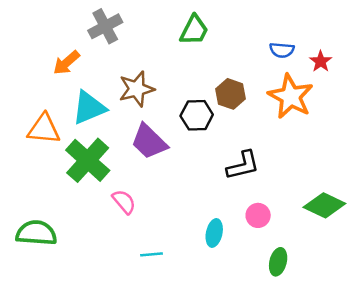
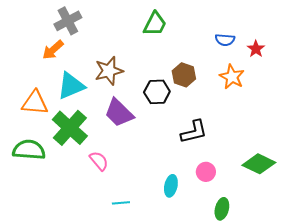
gray cross: (105, 26) -> (68, 21), moved
orange star: (291, 96) -> (232, 77), size x0.7
green semicircle: (36, 233) -> (29, 150), moved

